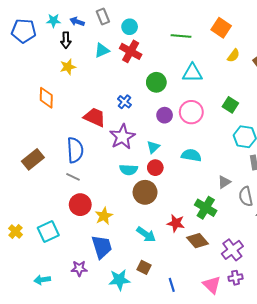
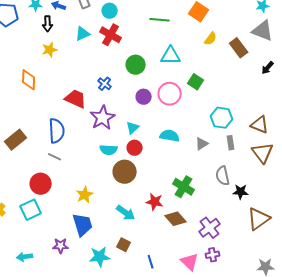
green square: (230, 105) -> (196, 82), moved
gray triangle: (224, 182) -> (202, 144), moved
red circle: (80, 205) -> (41, 184), moved

